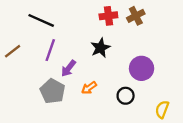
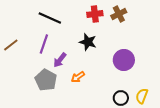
black line: (41, 20) -> (50, 18), moved
black star: (100, 48) -> (88, 42), turned -30
black circle: (126, 96) -> (121, 98), moved

